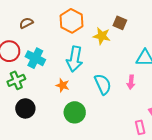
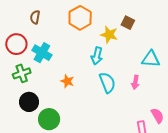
brown semicircle: (26, 23) -> (35, 17), turned -56
cyan arrow: (75, 59) -> (97, 56), moved, size x0.7
green circle: (75, 112) -> (49, 119), moved

